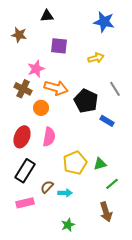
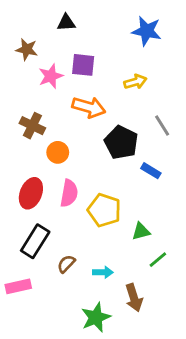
pink star: (36, 69) -> (51, 76), moved
orange arrow: (56, 88) -> (89, 107), moved
yellow pentagon: (75, 163) -> (104, 210), moved, turned -30
cyan arrow: (65, 193) -> (103, 272), moved
pink rectangle: (25, 203) -> (18, 286), moved
brown arrow: (106, 212) -> (134, 298), moved
green star: (68, 225) -> (96, 317), size x1.5

